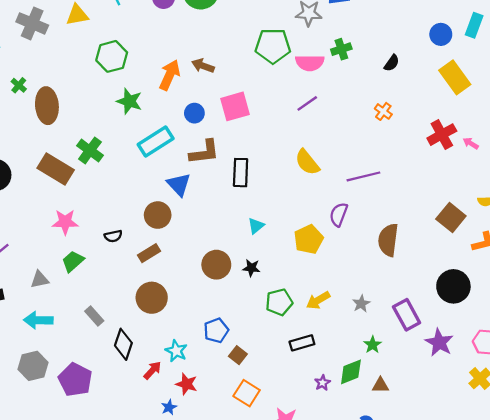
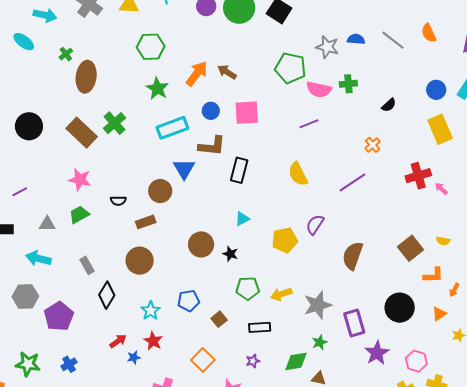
purple line: (363, 176) -> (353, 182), moved, turned -32
gray star: (361, 304) -> (318, 305), size x1.8
brown square: (238, 355) -> (219, 319), moved
red arrow: (152, 370) -> (118, 341), moved
purple star: (322, 383) -> (253, 361), moved

